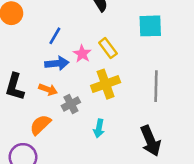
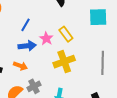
gray cross: (71, 104) -> (34, 86), moved

